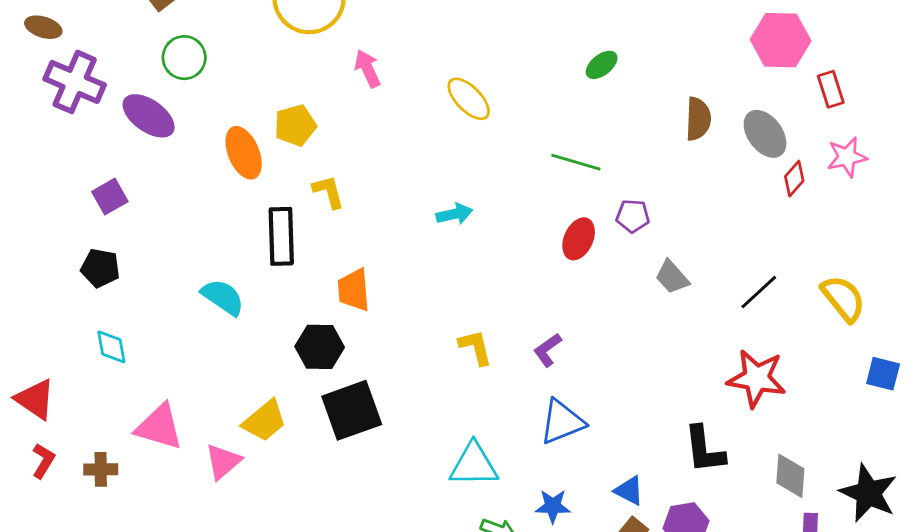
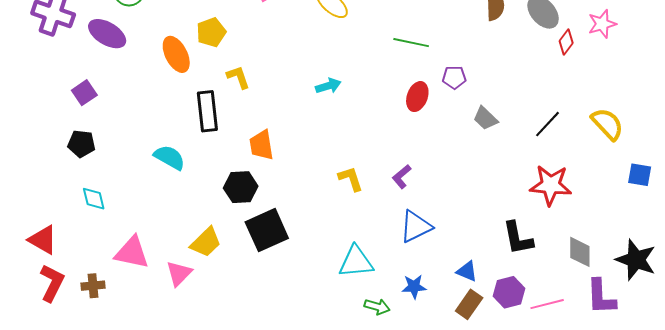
red L-shape: (43, 461) -> (52, 283), size x1.5

